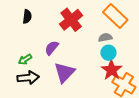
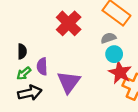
black semicircle: (27, 17) -> (22, 51), moved
purple semicircle: (52, 48) -> (42, 66), moved, turned -35

